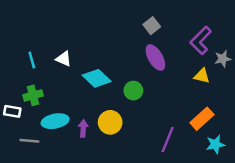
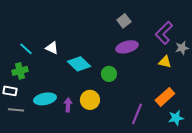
purple ellipse: (155, 58) -> (127, 47), turned -75
cyan line: (32, 60) -> (26, 49), turned -32
green cross: (33, 95) -> (20, 71), moved
gray line: (29, 141) -> (16, 110), moved

